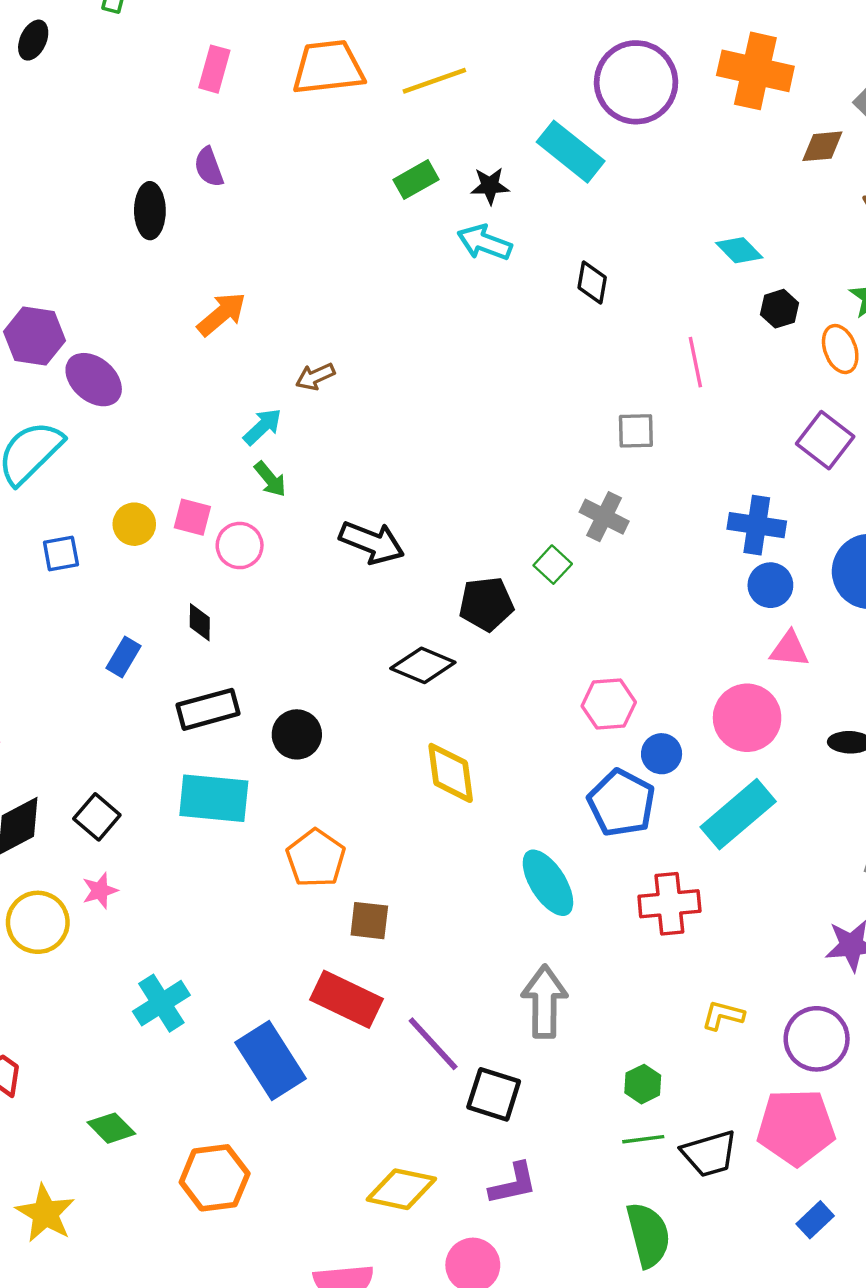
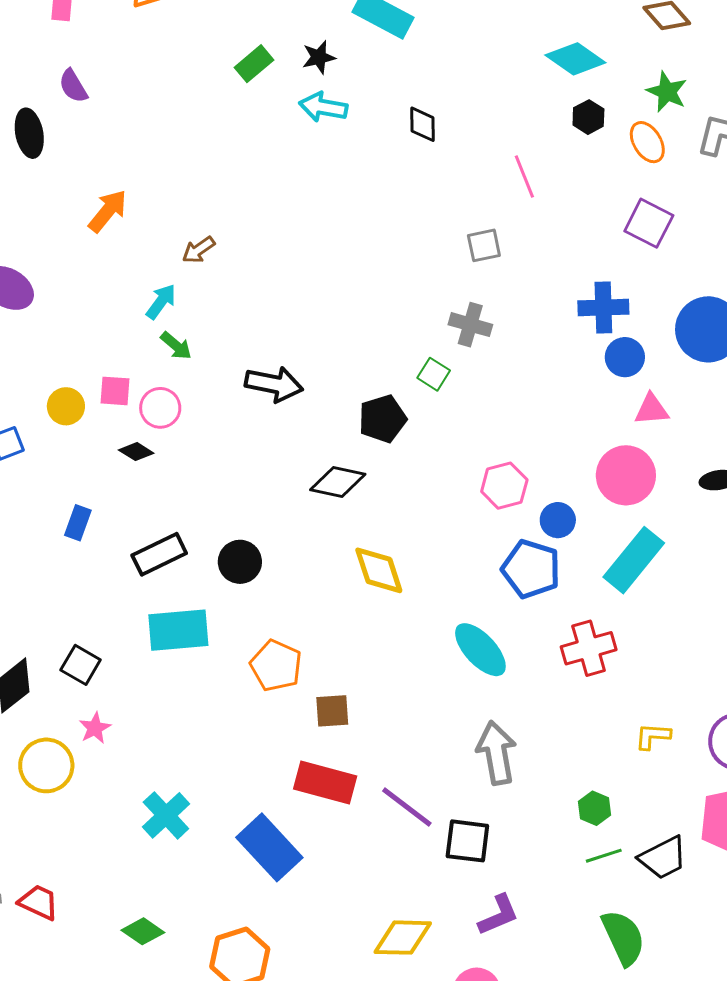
cyan diamond: (739, 250) -> (575, 59), moved, size x1.4
black diamond: (200, 622) -> (136, 452), moved, turned -48

